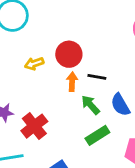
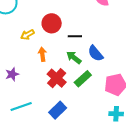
orange arrow: (72, 82) -> (42, 54), moved
red cross: (34, 126) -> (57, 78), moved

